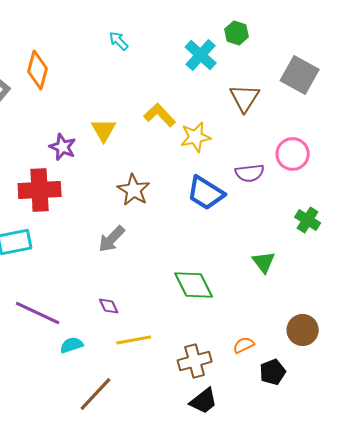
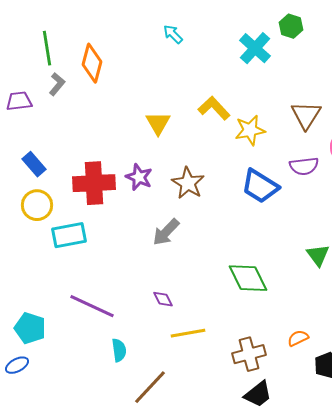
brown triangle: (245, 98) -> (306, 115), moved
purple star: (63, 147) -> (139, 177), moved
cyan semicircle: (72, 345) -> (119, 350), moved, turned 100

